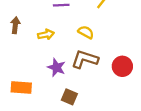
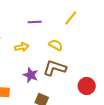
red circle: (122, 66) -> (87, 86), moved

